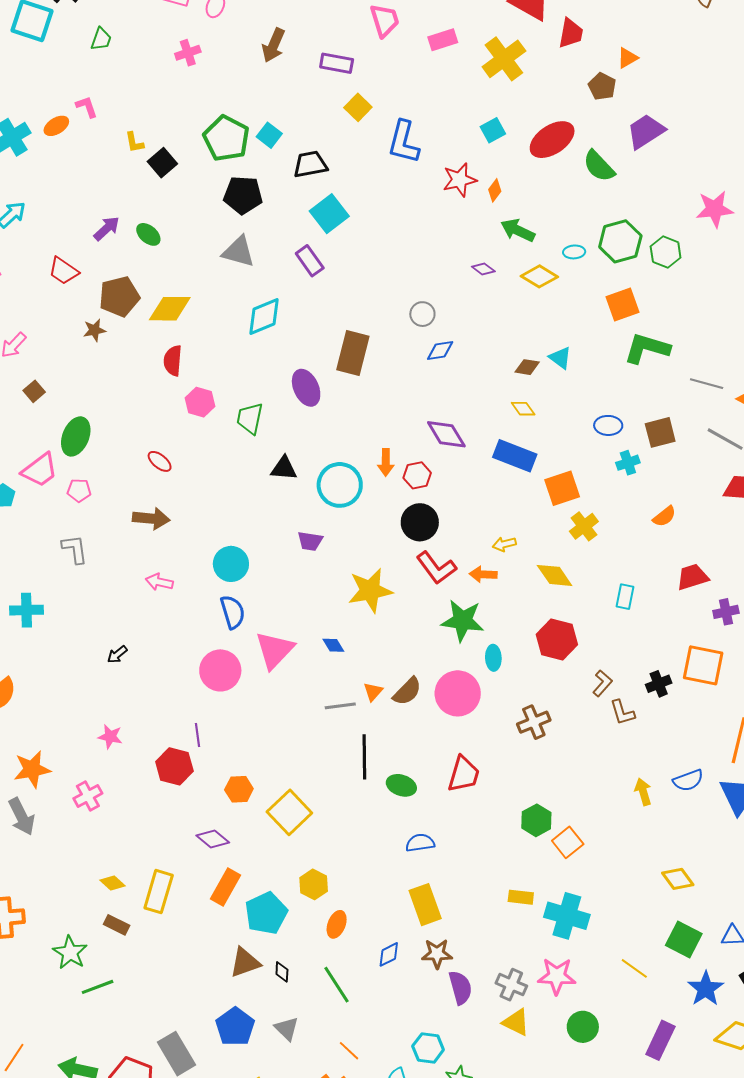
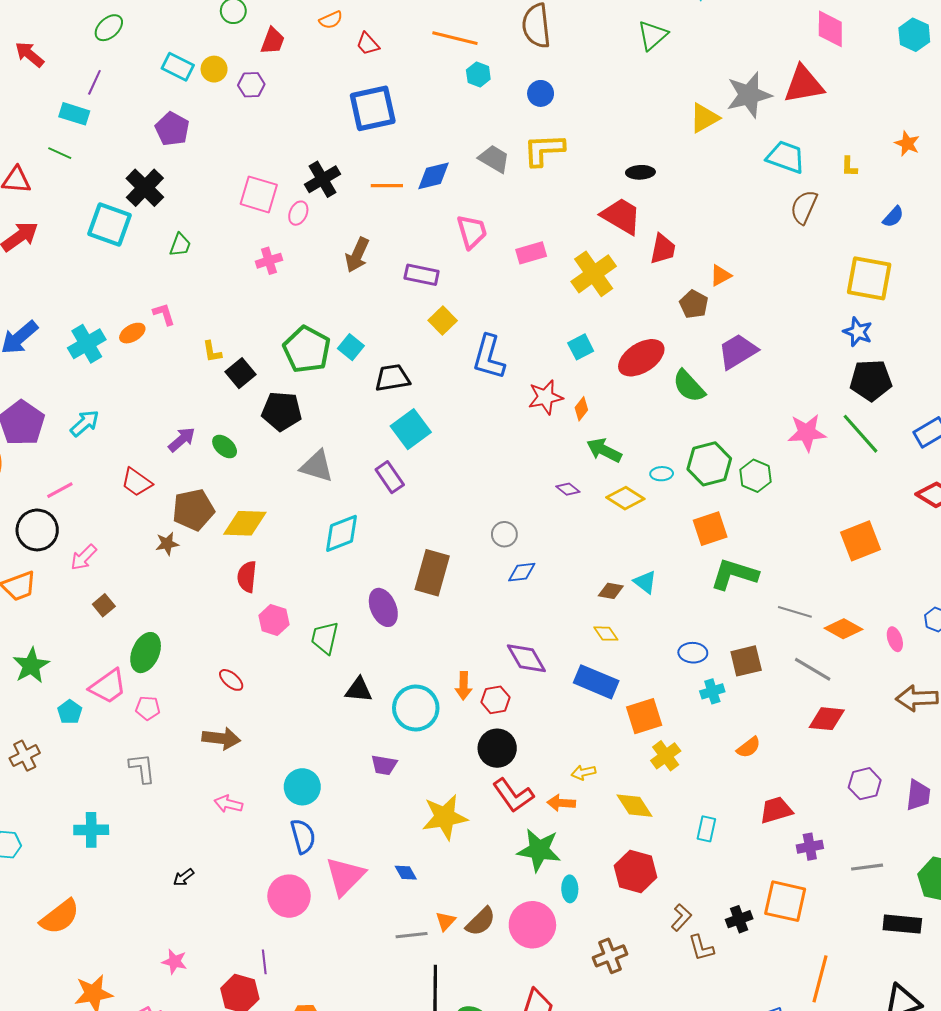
black pentagon: (243, 195) -> (282, 411), moved

